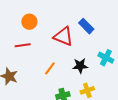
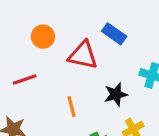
orange circle: (29, 22) -> (43, 37), moved
orange line: (50, 68) -> (71, 107), turned -40

